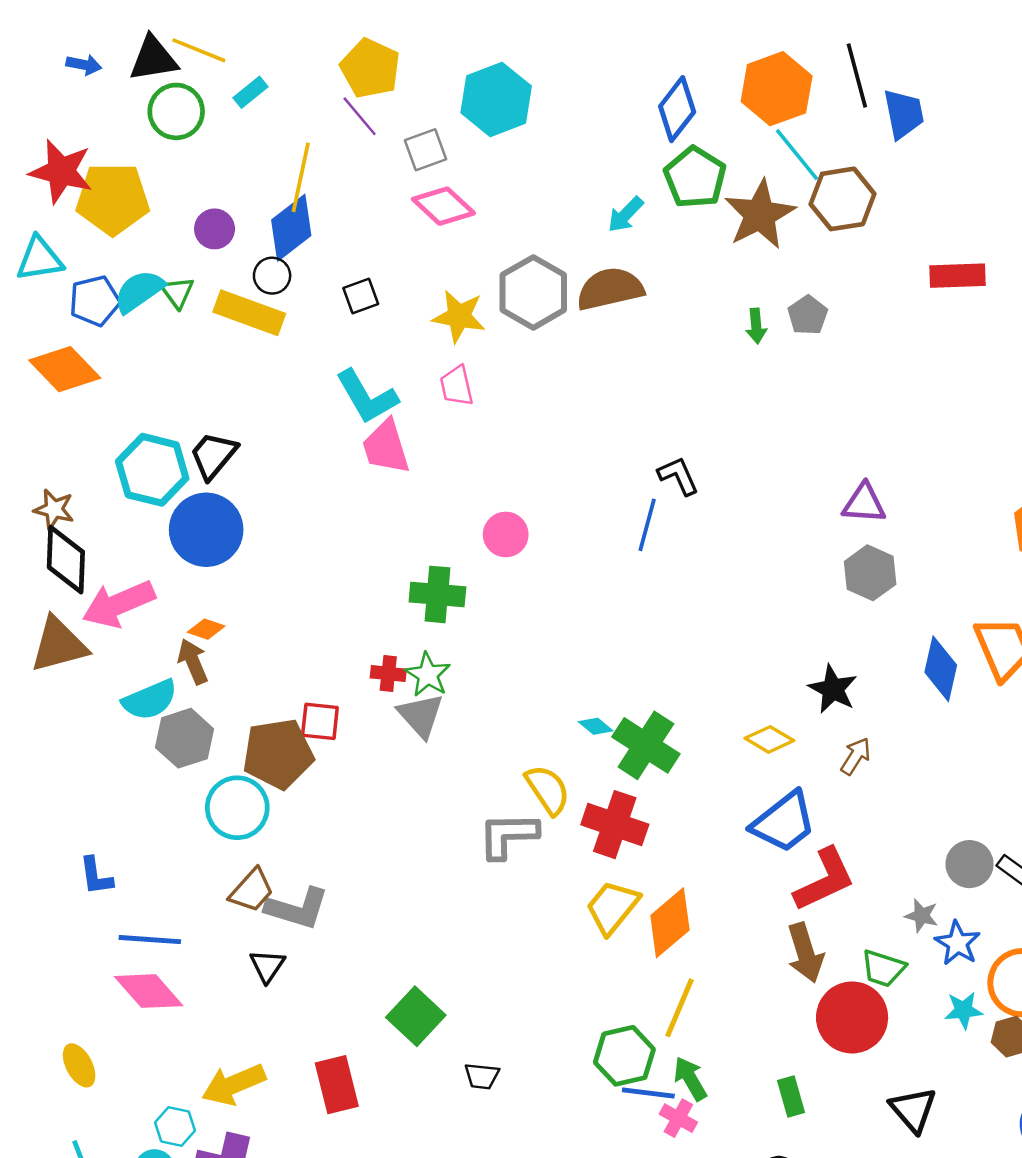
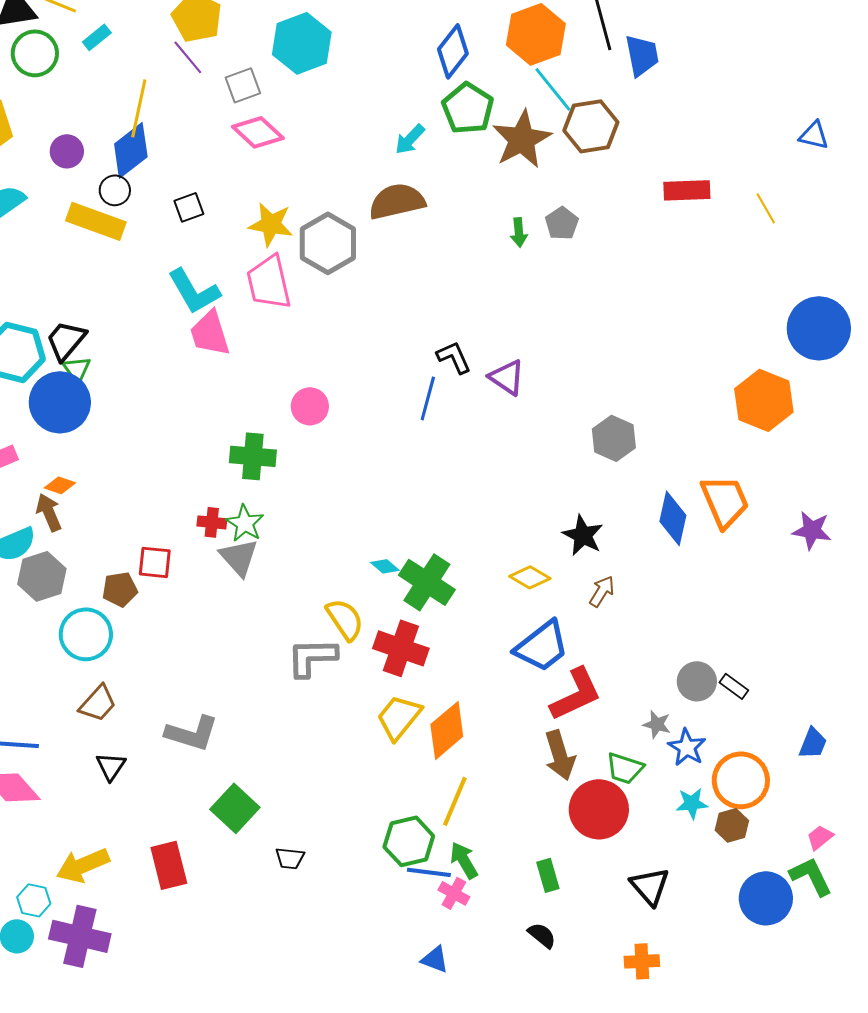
green triangle: (177, 292) -> (77, 369), moved
gray hexagon: (533, 292) -> (328, 243), moved
pink trapezoid: (457, 386) -> (269, 282), size x1.6
purple triangle: (864, 503) -> (507, 377), moved, turned 30
brown pentagon: (278, 754) -> (120, 589), size x0.6
gray L-shape: (297, 908) -> (192, 733), moved

